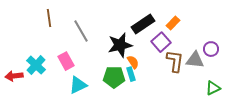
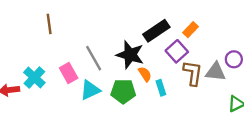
gray line: (81, 31) -> (94, 58), moved
black star: (120, 45) -> (130, 55), turned 30
cyan rectangle: (131, 74) -> (161, 88), moved
cyan triangle: (78, 85) -> (90, 90), moved

